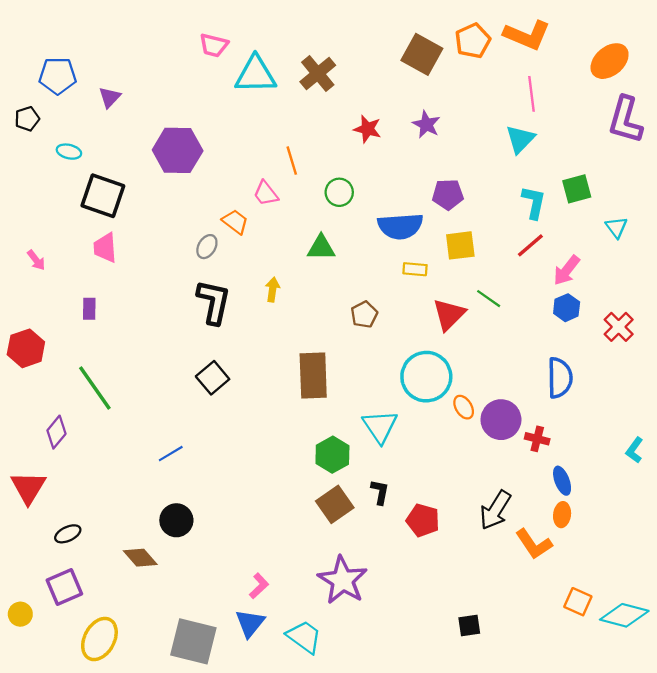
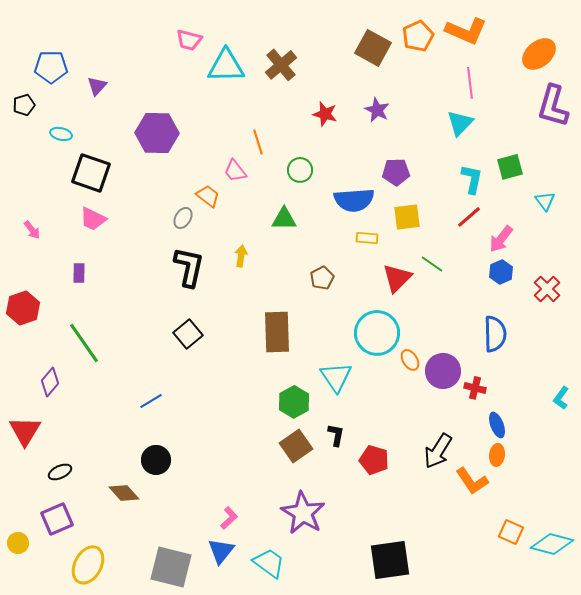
pink trapezoid: (105, 248) -> (93, 219), turned -60
black square: (469, 625) -> (390, 560), moved, size x2.0

